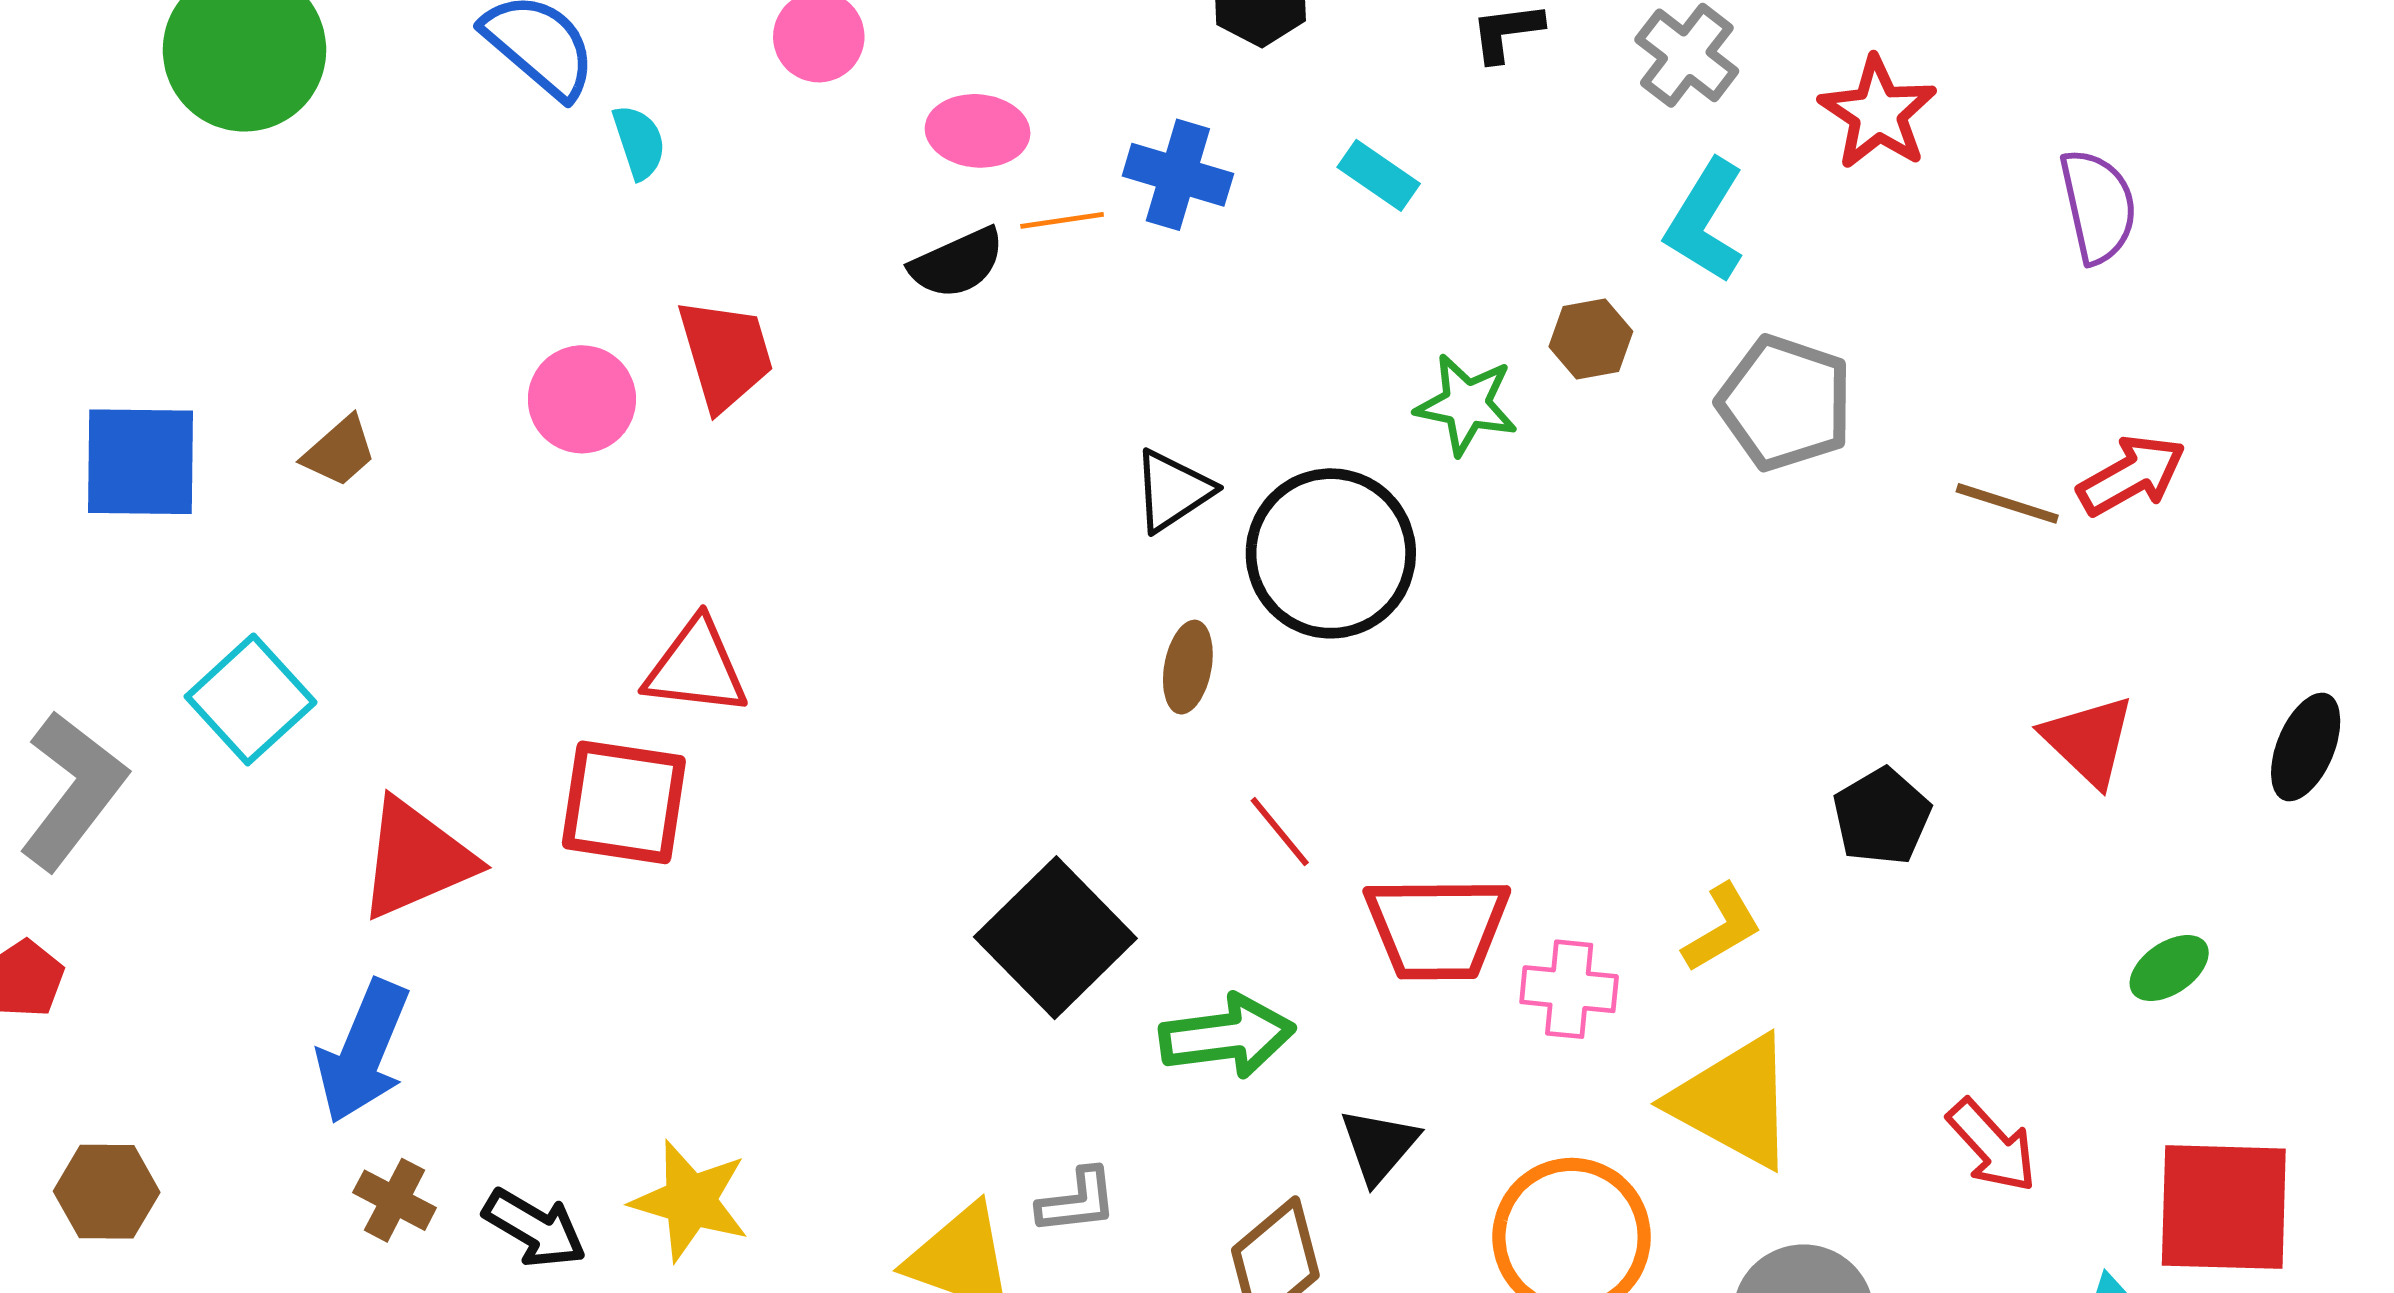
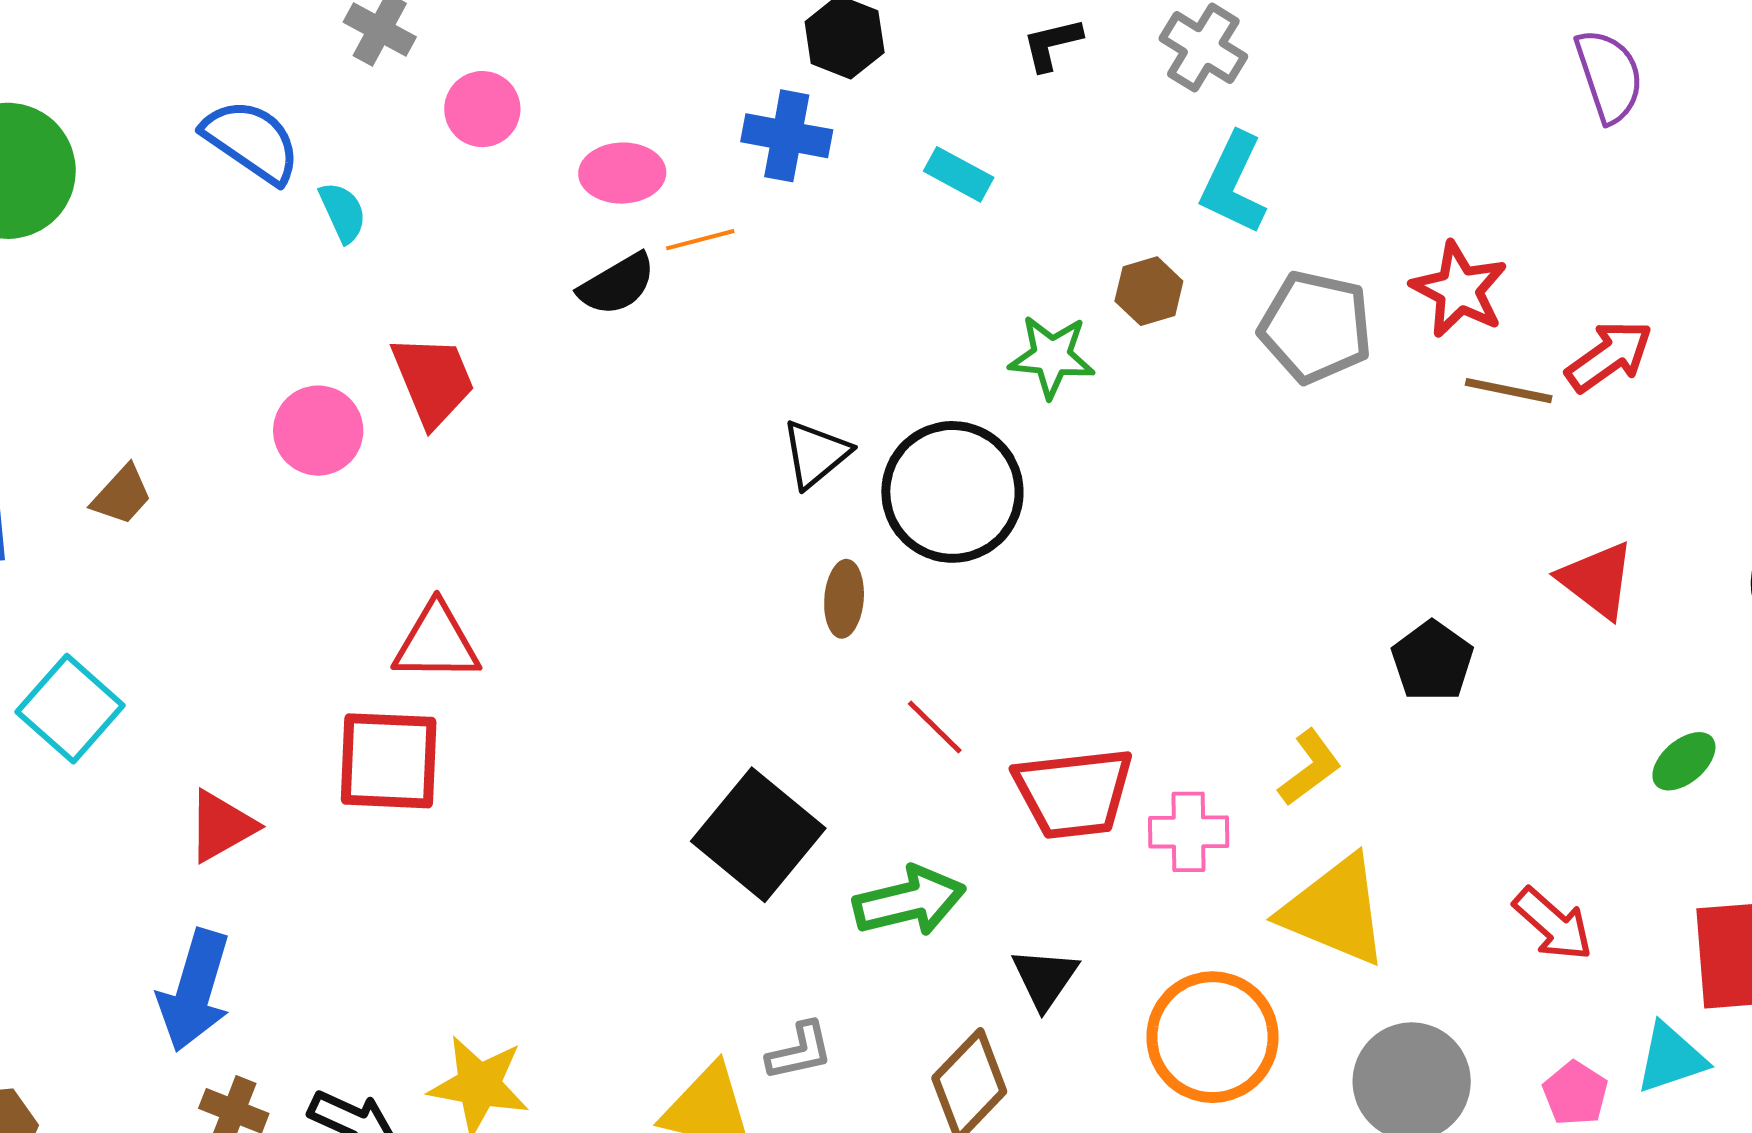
red star: (1878, 113) -> (1459, 290), moved
blue cross: (1178, 175) -> (787, 136), moved
purple semicircle: (2098, 206) -> (1609, 76), moved
red triangle: (416, 859) -> (221, 826), size x0.7

